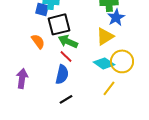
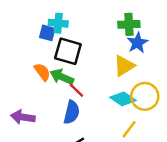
black square: (59, 24) -> (68, 51), turned 30
green arrow: (68, 41) -> (62, 77), moved
purple arrow: (22, 78) -> (23, 117), turned -90

